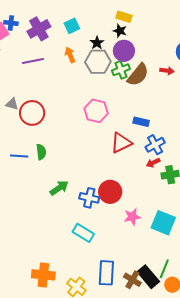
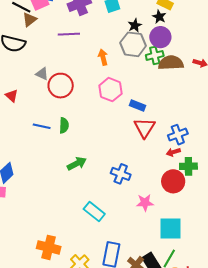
orange arrow: (70, 55) -> (103, 57), moved
brown semicircle: (138, 75) -> (171, 63), turned -140
pink hexagon: (96, 111) -> (110, 90), moved
blue rectangle: (141, 122) -> (138, 106), moved
red triangle: (121, 143) -> (144, 128), turned -40
red circle: (110, 192) -> (173, 181), moved
blue cross: (89, 198) -> (121, 174), moved
cyan square: (163, 223) -> (171, 228), moved, turned -30

